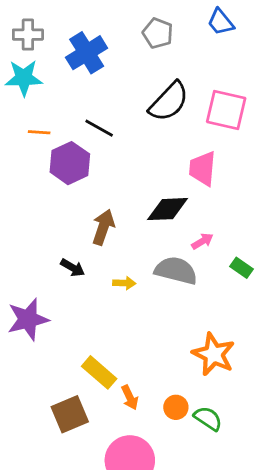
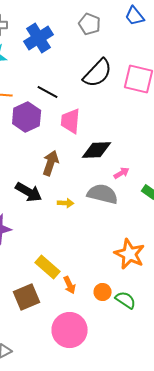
pink trapezoid: (202, 169) -> (71, 121), moved
black arrow: (73, 268) -> (29, 192), size x1.5

